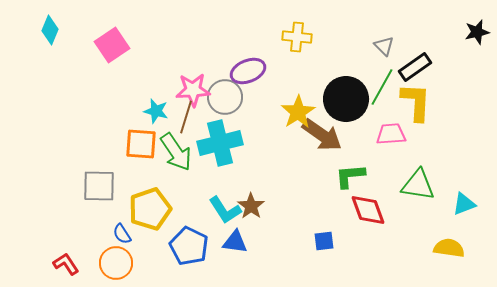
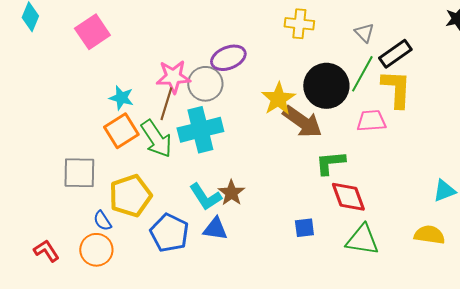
yellow cross: (297, 37) -> (299, 24), moved
cyan star: (156, 111) -> (121, 98), moved
orange square: (141, 144) -> (121, 131), turned -36
green triangle: (418, 185) -> (362, 240), moved

